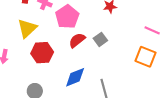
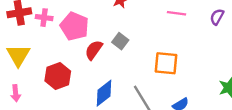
yellow triangle: (27, 28) -> (18, 55), moved
orange square: (145, 57) -> (166, 63), moved

